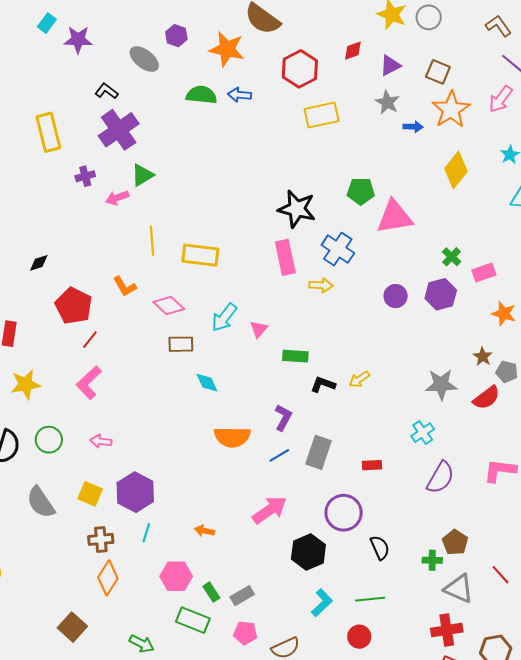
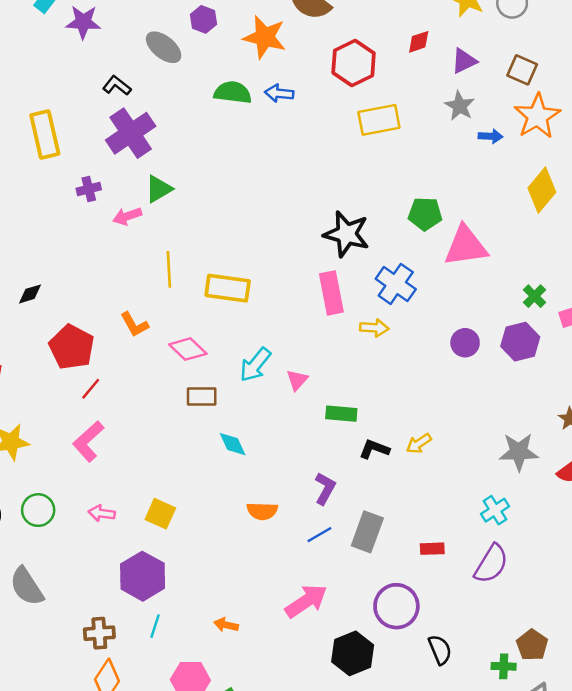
orange semicircle: (232, 437) -> (262, 511), size x0.7
purple semicircle: (440, 478) -> (491, 564), moved
yellow square: (90, 494) -> (160, 514), moved

